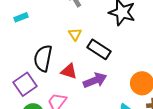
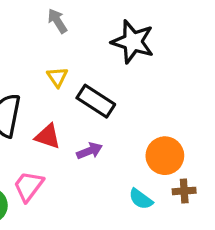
purple arrow: (95, 80) -> (89, 151), size x0.7

